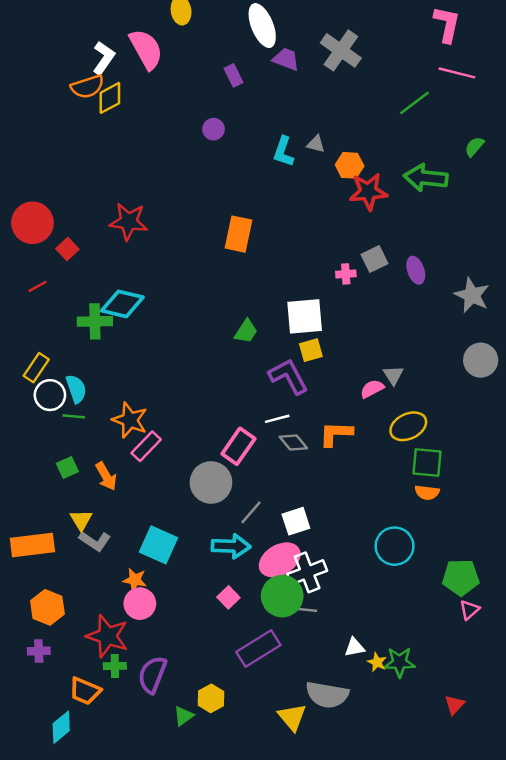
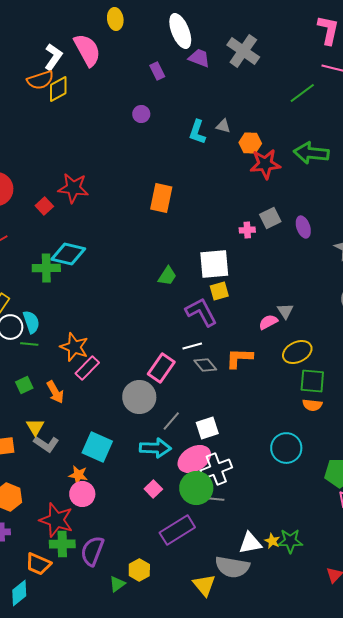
red square: (67, 249) -> (44, 206), moved
white triangle: (355, 647) -> (250, 543), moved, size x1.4
green cross: (115, 666) -> (62, 544), size x1.4

